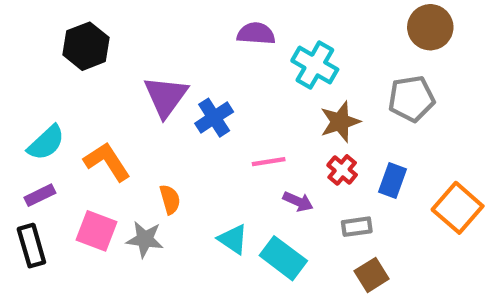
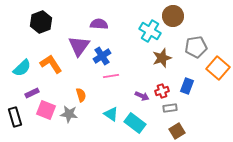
brown circle: (430, 27) -> (173, 16), moved
purple semicircle: (256, 34) -> (99, 24), moved
orange L-shape: (107, 162) -> (51, 64), moved
pink line: (269, 162) -> (111, 76), moved
red cross: (342, 170) -> (162, 91), moved, turned 32
purple rectangle: (40, 195) -> (32, 93), moved
orange square: (458, 208) -> (218, 68), moved

